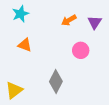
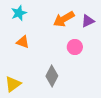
orange arrow: (69, 20) -> (64, 19), size x1.5
purple triangle: (95, 22) -> (88, 21), turned 32

